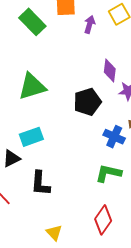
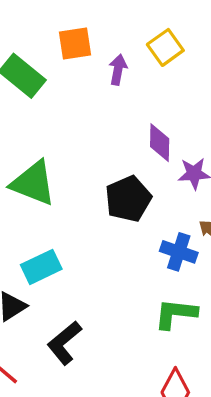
green triangle: (32, 86) -> (33, 183), turned 44
black L-shape: (40, 183) -> (64, 343), turned 52

